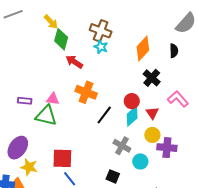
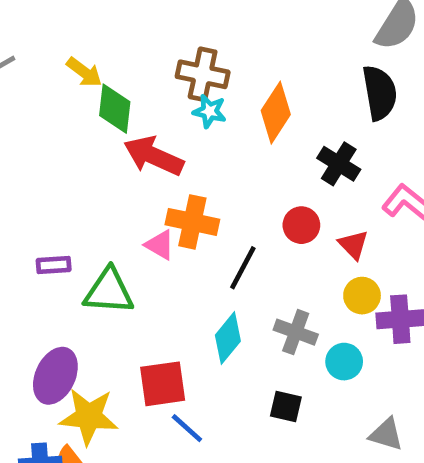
orange diamond: (143, 49) -> (276, 113), moved
black semicircle: (174, 51) -> (380, 93), size x1.6
red arrow: (74, 62) -> (154, 156), size x1.4
pink triangle: (53, 99) -> (160, 245), moved, turned 32
cyan diamond: (132, 116) -> (228, 338), moved
yellow star: (29, 167) -> (89, 417), size x1.4

